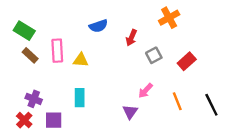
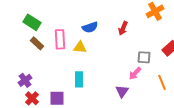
blue semicircle: (98, 26) -> (90, 27), moved
gray square: (154, 55) -> (144, 57), moved, turned 32
purple cross: (34, 99) -> (25, 80), moved, turned 32

